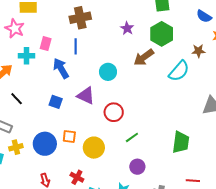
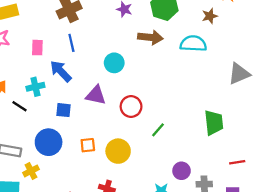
cyan cross: (27, 56) -> (35, 87), moved
brown arrow: (144, 57) -> (150, 37), turned -125
cyan semicircle: (179, 71) -> (193, 44), turned -115
black line: (17, 99) -> (20, 106), moved
blue circle: (45, 144) -> (49, 142), moved
purple circle: (137, 167) -> (182, 171), moved

